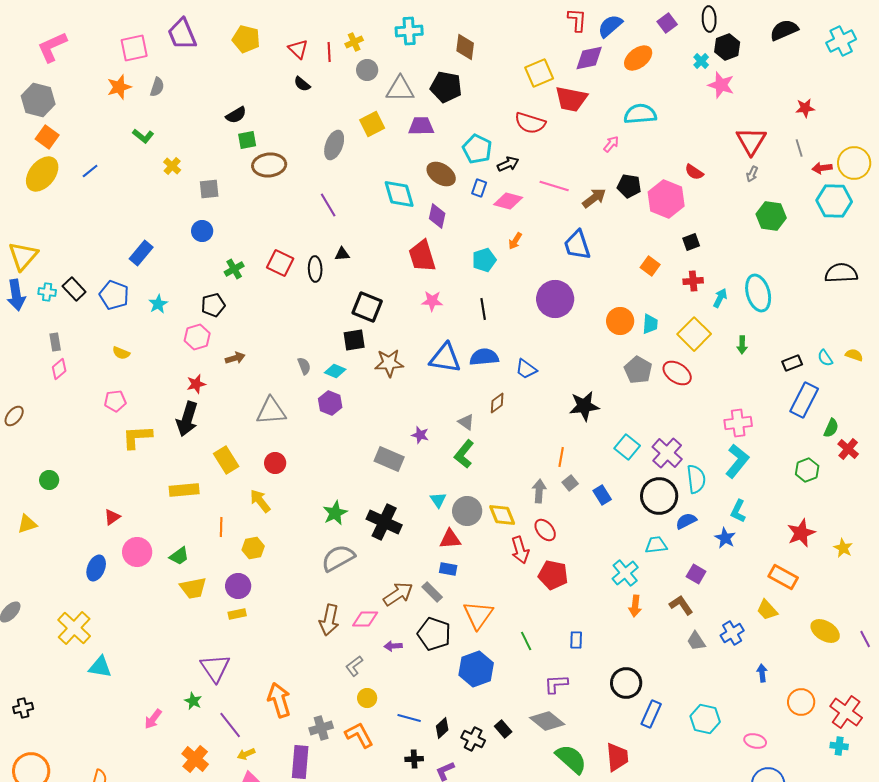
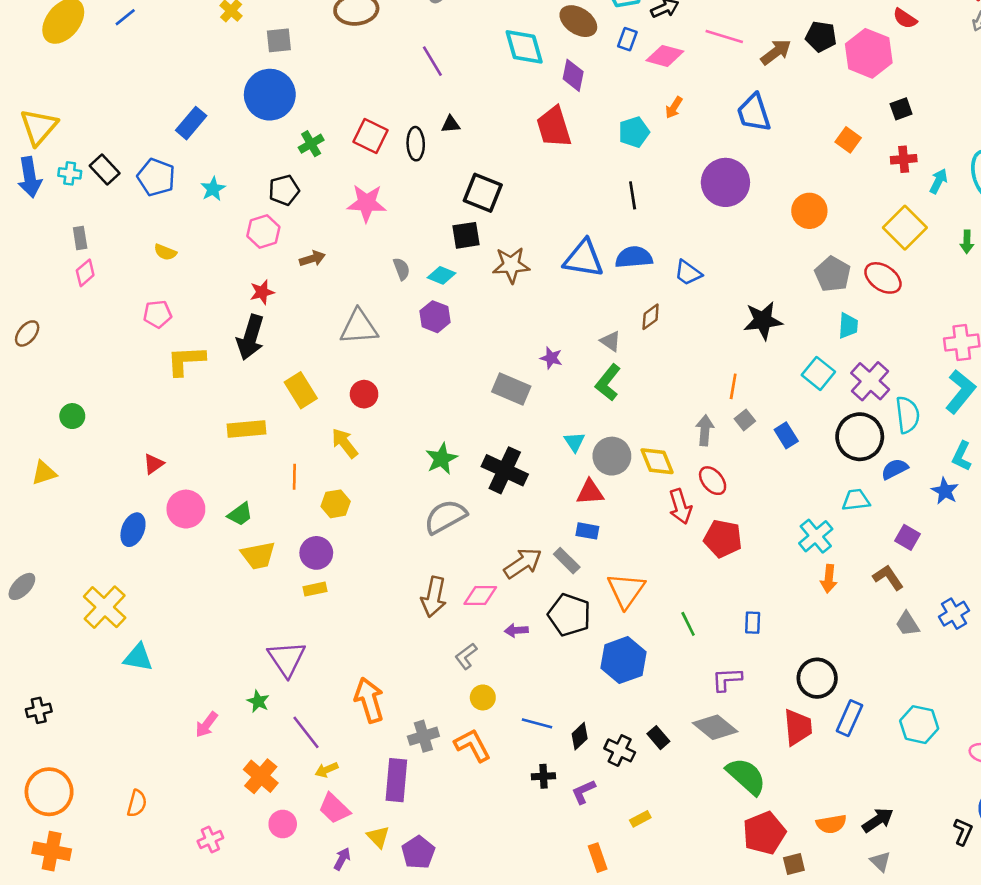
blue circle: (202, 231) -> (270, 95), size x1.8
pink star: (432, 301) -> (367, 203), moved, size x1.4
cyan trapezoid: (650, 324) -> (848, 326), moved
red trapezoid: (617, 757) -> (798, 727), moved

